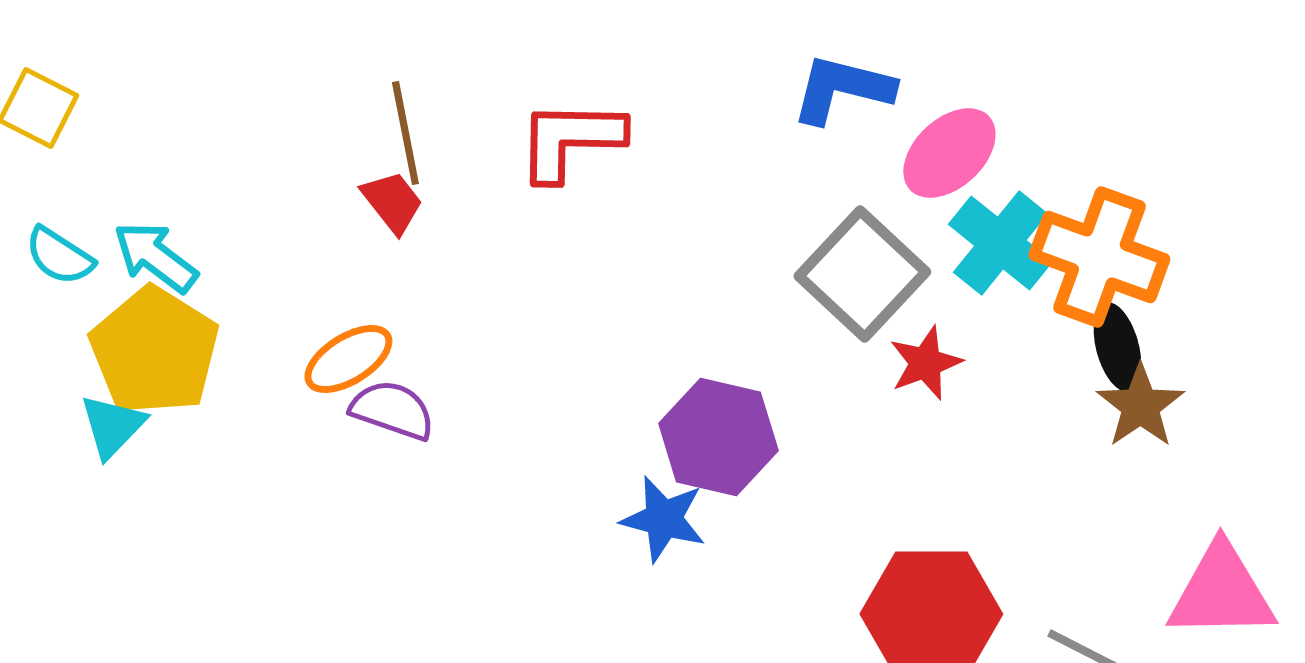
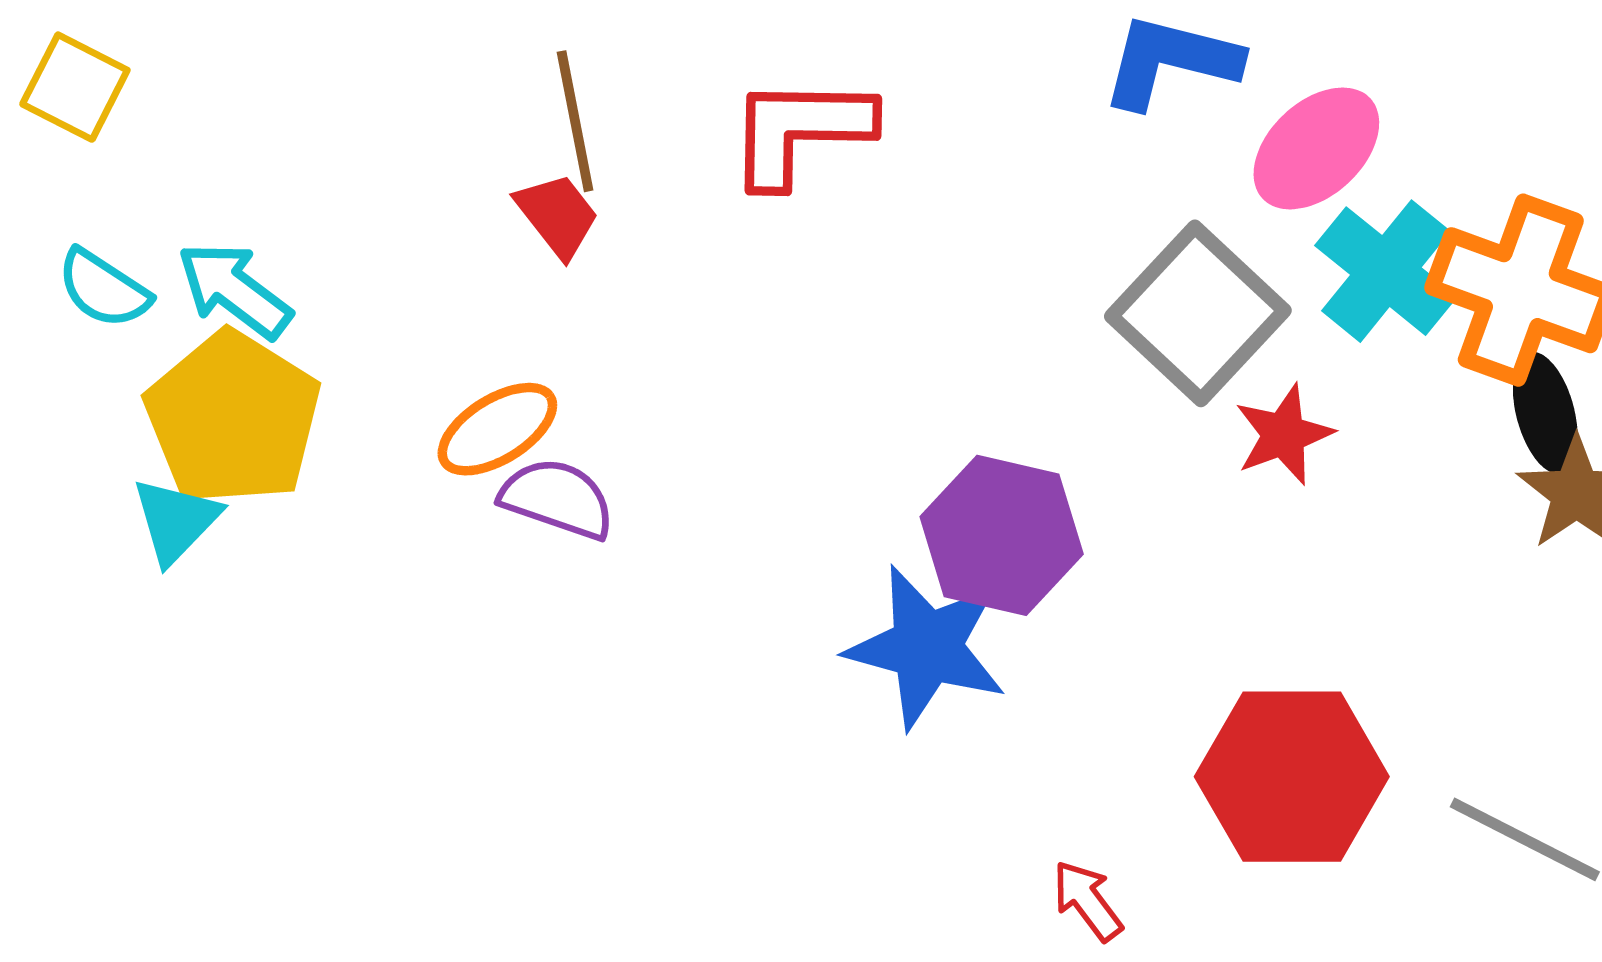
blue star: (663, 519) -> (927, 647), size x1.4

